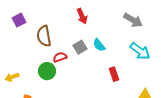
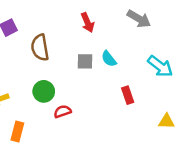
gray arrow: (133, 20) -> (139, 19), moved
gray square: (80, 47) -> (85, 61), turned 32
red semicircle: (60, 57) -> (63, 111), moved

